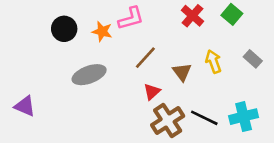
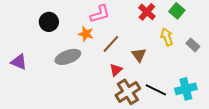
orange star: (102, 31) -> (86, 34), moved
yellow arrow: (213, 62) -> (167, 37), moved
purple triangle: (25, 106) -> (19, 62), moved

